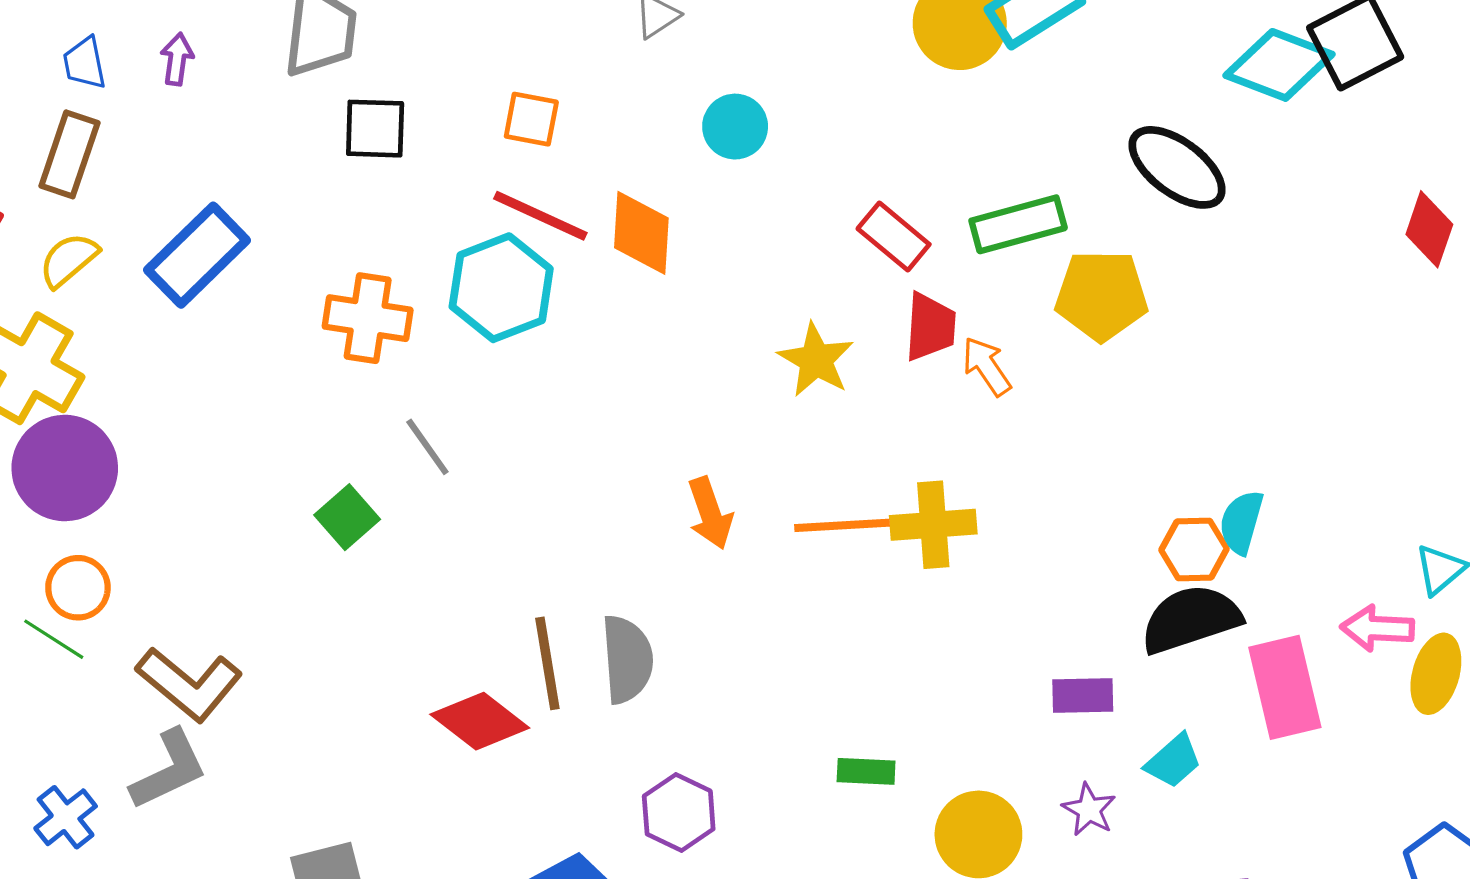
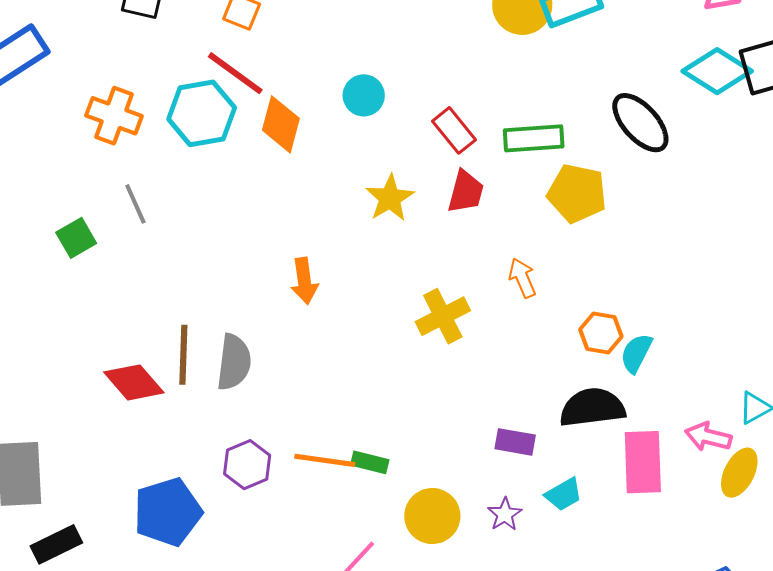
cyan circle: (735, 127) -> (364, 95), moved
orange diamond: (641, 233) -> (281, 124), moved
orange arrow: (987, 366) -> (522, 278), moved
orange line: (842, 525) -> (325, 460), moved
yellow cross: (933, 525) -> (443, 316), turned -34
orange hexagon: (1194, 549) -> (601, 333), moved

